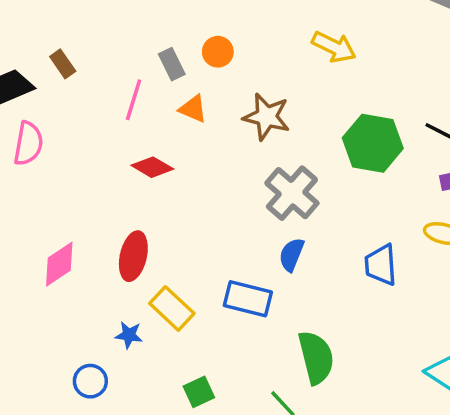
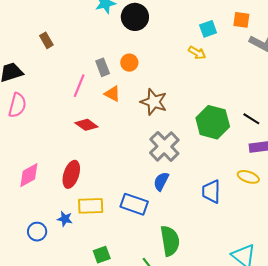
yellow arrow: (334, 47) -> (197, 53), moved, size x0.7
brown rectangle: (63, 64) -> (46, 40), moved
yellow rectangle: (172, 308) -> (91, 206), turned -50
blue circle: (90, 381) -> (37, 232), moved

